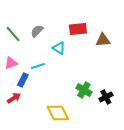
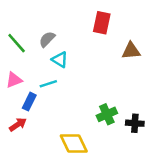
red rectangle: (78, 29) -> (102, 23), moved, turned -72
cyan triangle: (59, 48) -> (60, 60), moved
green cross: (84, 90) -> (107, 114), turned 35
black cross: (106, 97) -> (135, 123), turned 32

